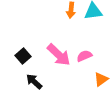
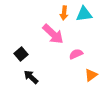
pink arrow: (59, 55) -> (53, 34), moved

